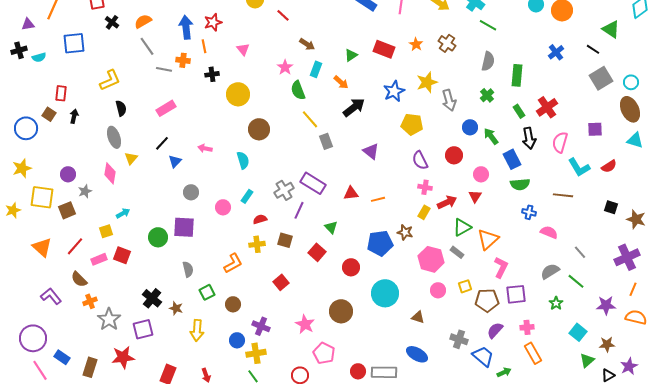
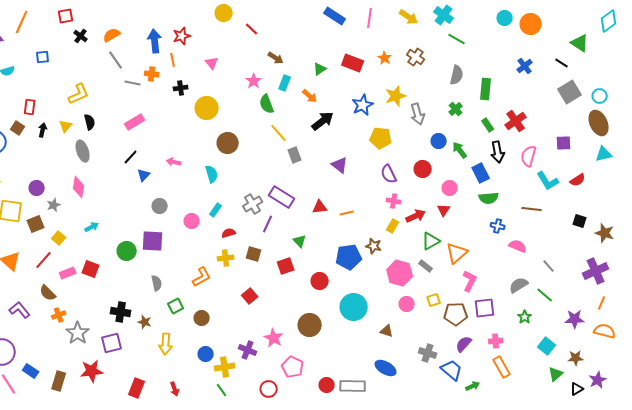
blue square: (74, 43) -> (43, 57), size x0.6
cyan triangle: (635, 140) -> (604, 154), turned -30
yellow triangle: (131, 158) -> (66, 126), moved
yellow square: (106, 231) -> (59, 238), moved, turned -32
red square: (317, 252) -> (286, 266), turned 30
black cross: (152, 298) -> (121, 312), turned -30
purple cross: (261, 326) -> (248, 350), moved

